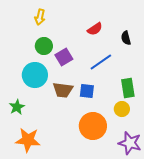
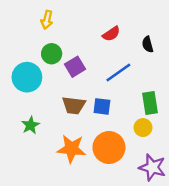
cyan circle: (35, 75) -> (27, 77), moved
green star: (17, 107) -> (30, 125), moved
orange star: (28, 140) -> (71, 149), moved

